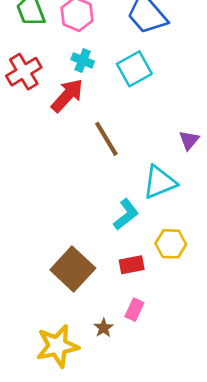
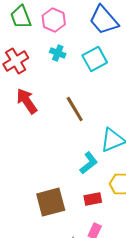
red arrow: (67, 95) -> (27, 101), moved, turned -76
brown square: (73, 269) -> (51, 202), turned 32

